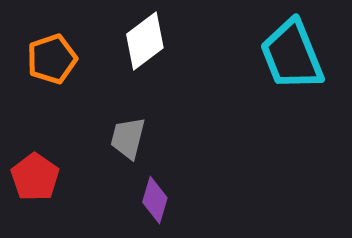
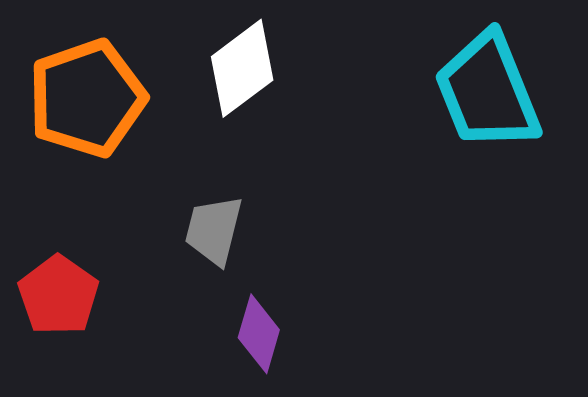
orange pentagon: (52, 59) -> (87, 98), size x1.4

